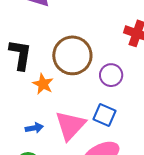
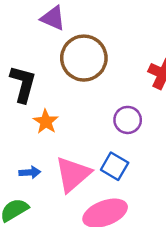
brown circle: (72, 55) -> (84, 58), moved

